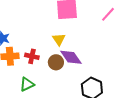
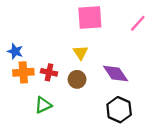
purple diamond: (71, 57) -> (116, 74), moved

